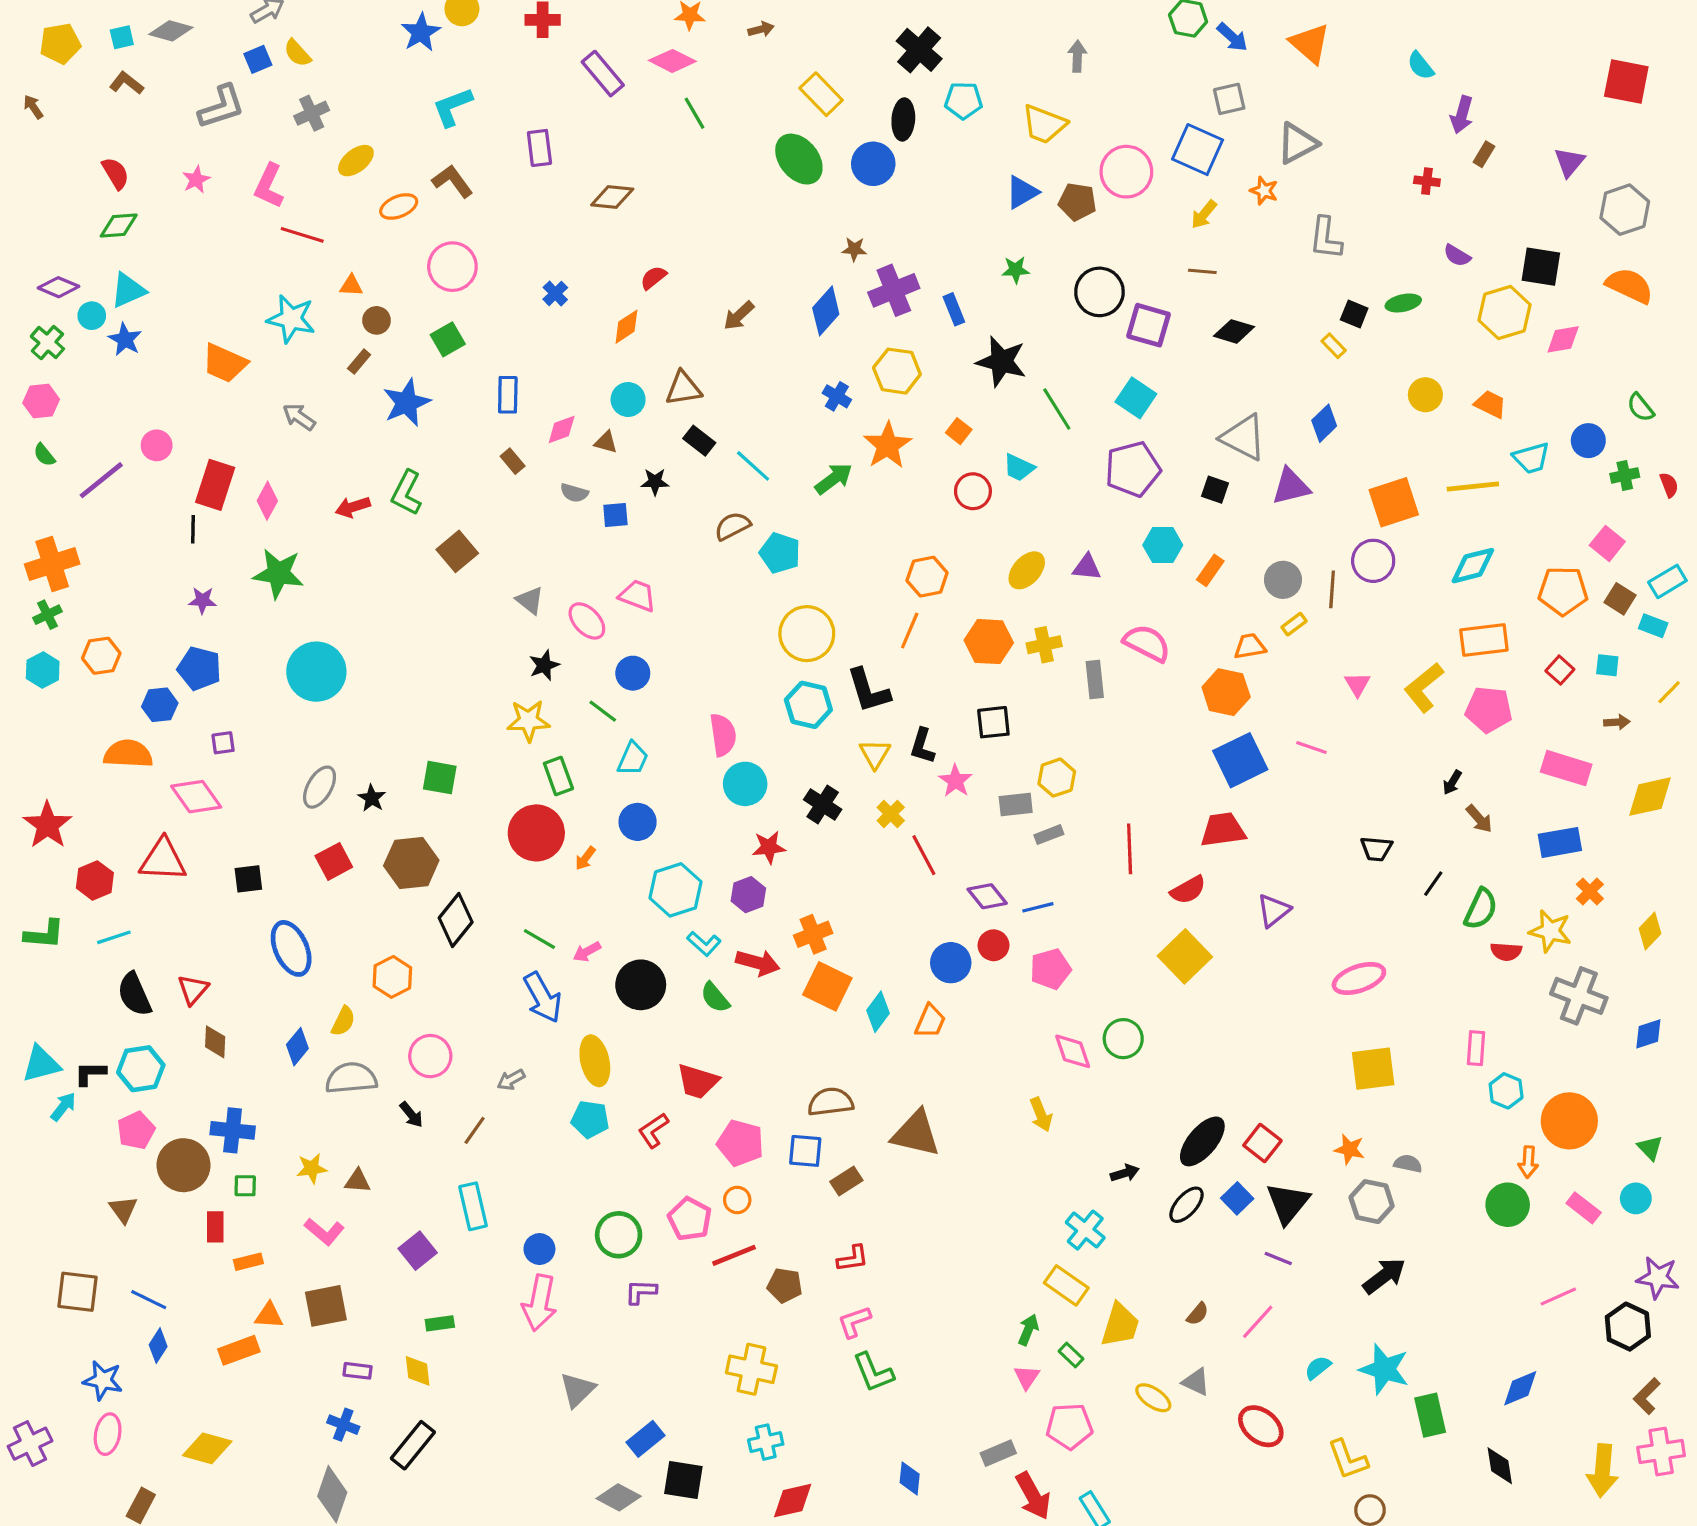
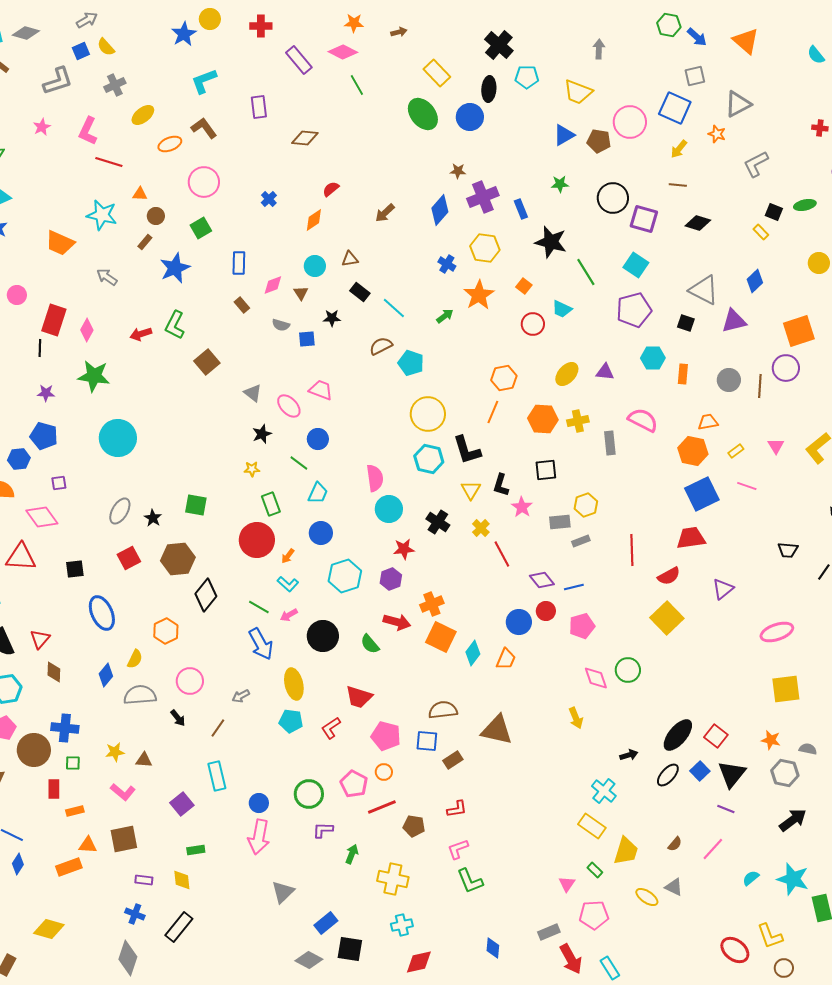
gray L-shape: (1326, 238) -> (756, 164), turned 56
brown triangle: (683, 388) -> (350, 259), size x0.7
brown triangle: (606, 442) -> (301, 293), turned 42
green arrow: (834, 479) -> (445, 316), size x0.7
orange rectangle: (1210, 570) -> (683, 374), turned -30
yellow rectangle: (1294, 624) -> (736, 451), moved
yellow star: (528, 721) -> (252, 469), size x0.6
cyan L-shape: (704, 944) -> (288, 584), moved
green arrow: (1028, 1330) -> (352, 854), moved
red ellipse: (1261, 1426) -> (735, 950), moved

